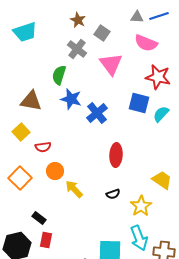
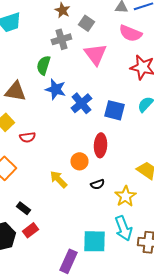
gray cross: (77, 49) -> (61, 39), turned 36
blue square: (139, 103) -> (114, 110), moved
orange circle: (55, 171) -> (79, 161), moved
red rectangle: (46, 240) -> (30, 230), turned 42

